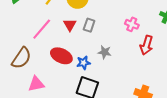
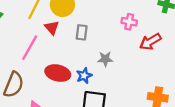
red triangle: (70, 25) -> (52, 28), moved
red arrow: (146, 45) -> (150, 42), turned 54

